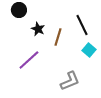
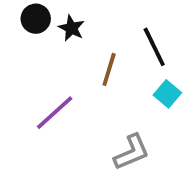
black star: (38, 29) -> (71, 28), moved

